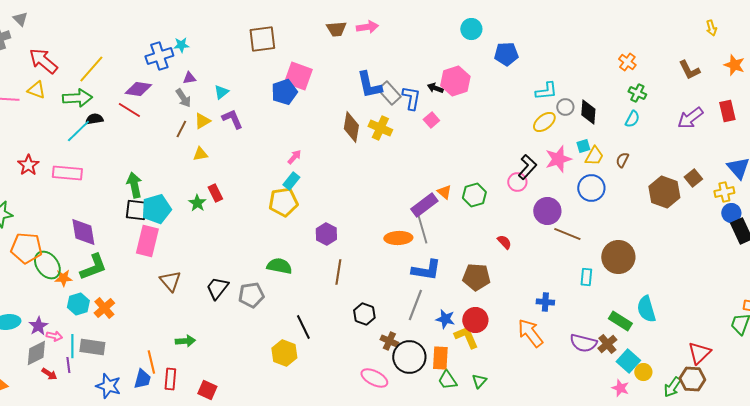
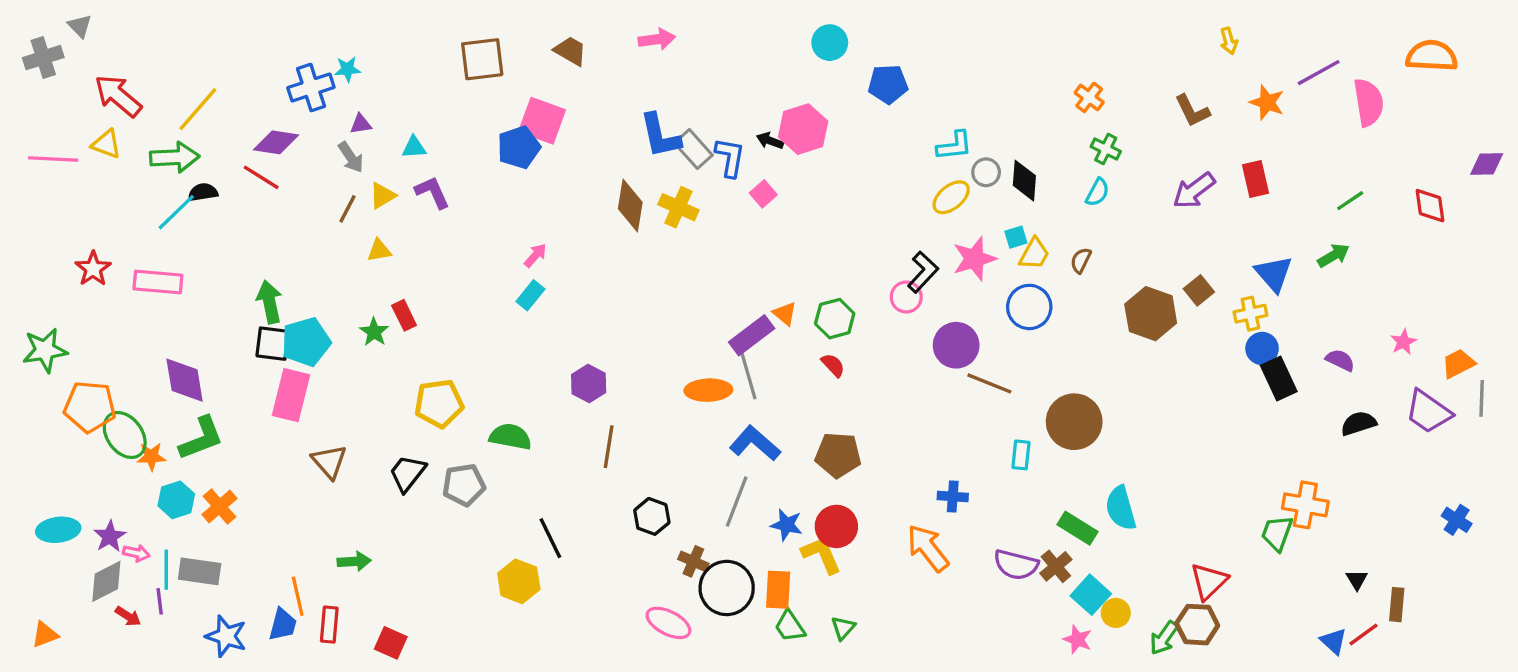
brown trapezoid: (336, 29) -> (570, 51), moved, turned -145
cyan triangle: (221, 92) -> (414, 147), turned 35
yellow pentagon: (283, 202) -> (439, 403), moved
red semicircle: (504, 242) -> (833, 365), moved
blue L-shape: (426, 270) -> (755, 443), turned -148

